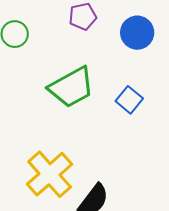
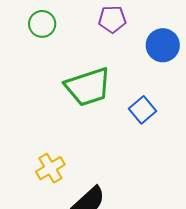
yellow cross: (50, 174) -> (50, 168), size x0.6

